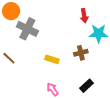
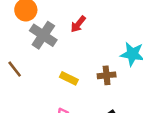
red arrow: (84, 16) -> (78, 24), moved, turned 40

